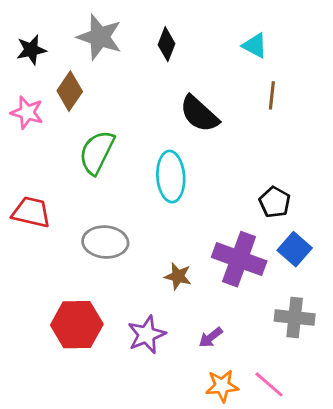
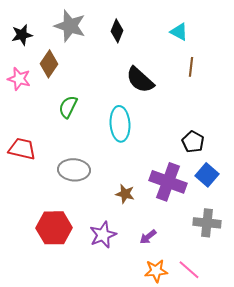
green semicircle: (97, 152) -> (68, 107), size x0.7

